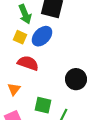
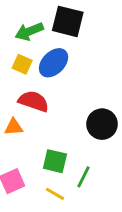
green arrow: (25, 14) -> (29, 31), turned 90
orange triangle: (14, 89) -> (14, 127), moved, turned 48

